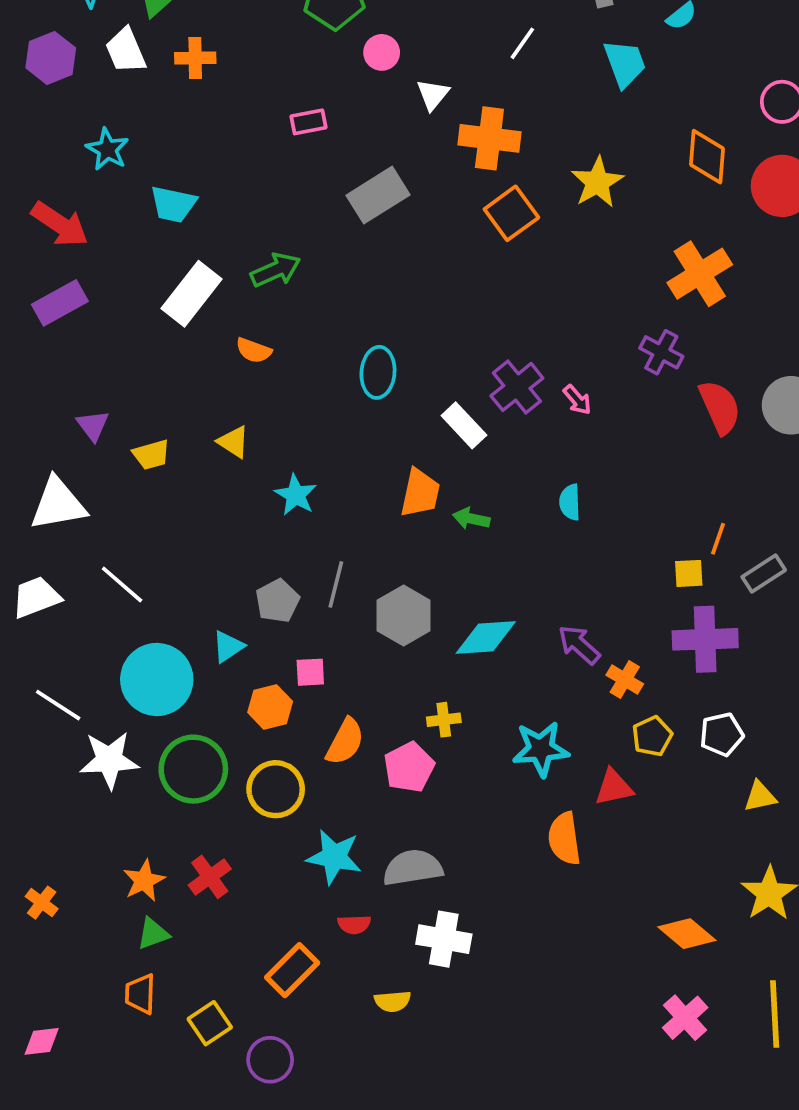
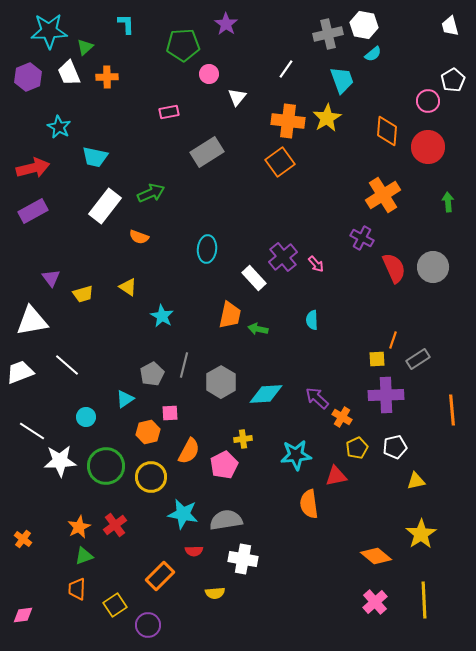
orange cross: (489, 138) -> (288, 121), moved
yellow star: (597, 182) -> (327, 118), moved
red arrow: (60, 224) -> (33, 168), turned -48
cyan circle: (157, 679) -> (86, 417), size x0.5

